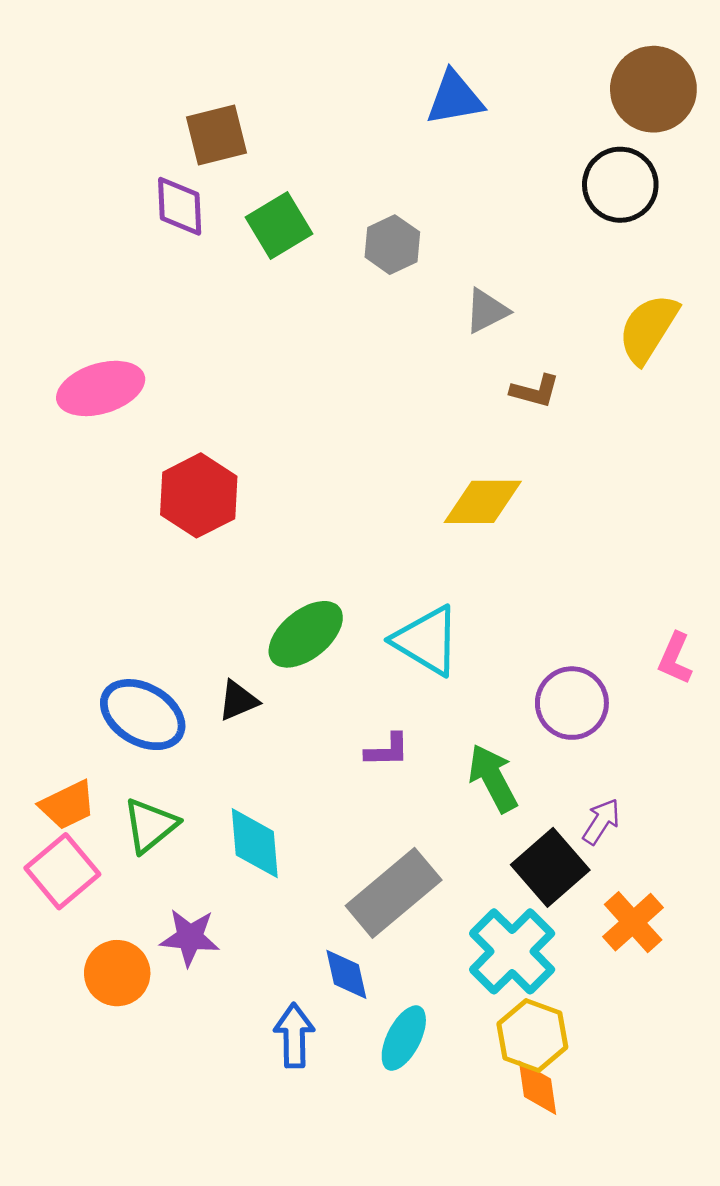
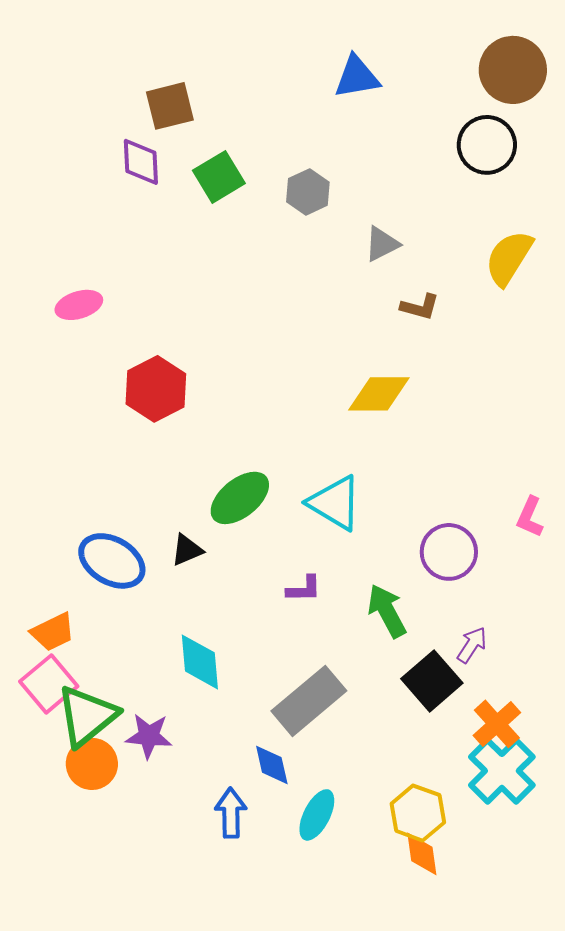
pink ellipse: (101, 388) -> (79, 305), size x0.7
green triangle: (150, 825) -> (87, 716), moved, size x1.4
cyan cross: (512, 951) -> (502, 771), moved

